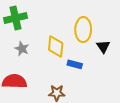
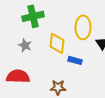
green cross: (16, 18) -> (33, 16), moved

